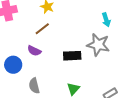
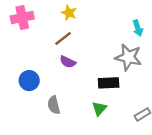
purple semicircle: (34, 51) -> (68, 62), moved
black rectangle: (72, 56) -> (109, 83), moved

